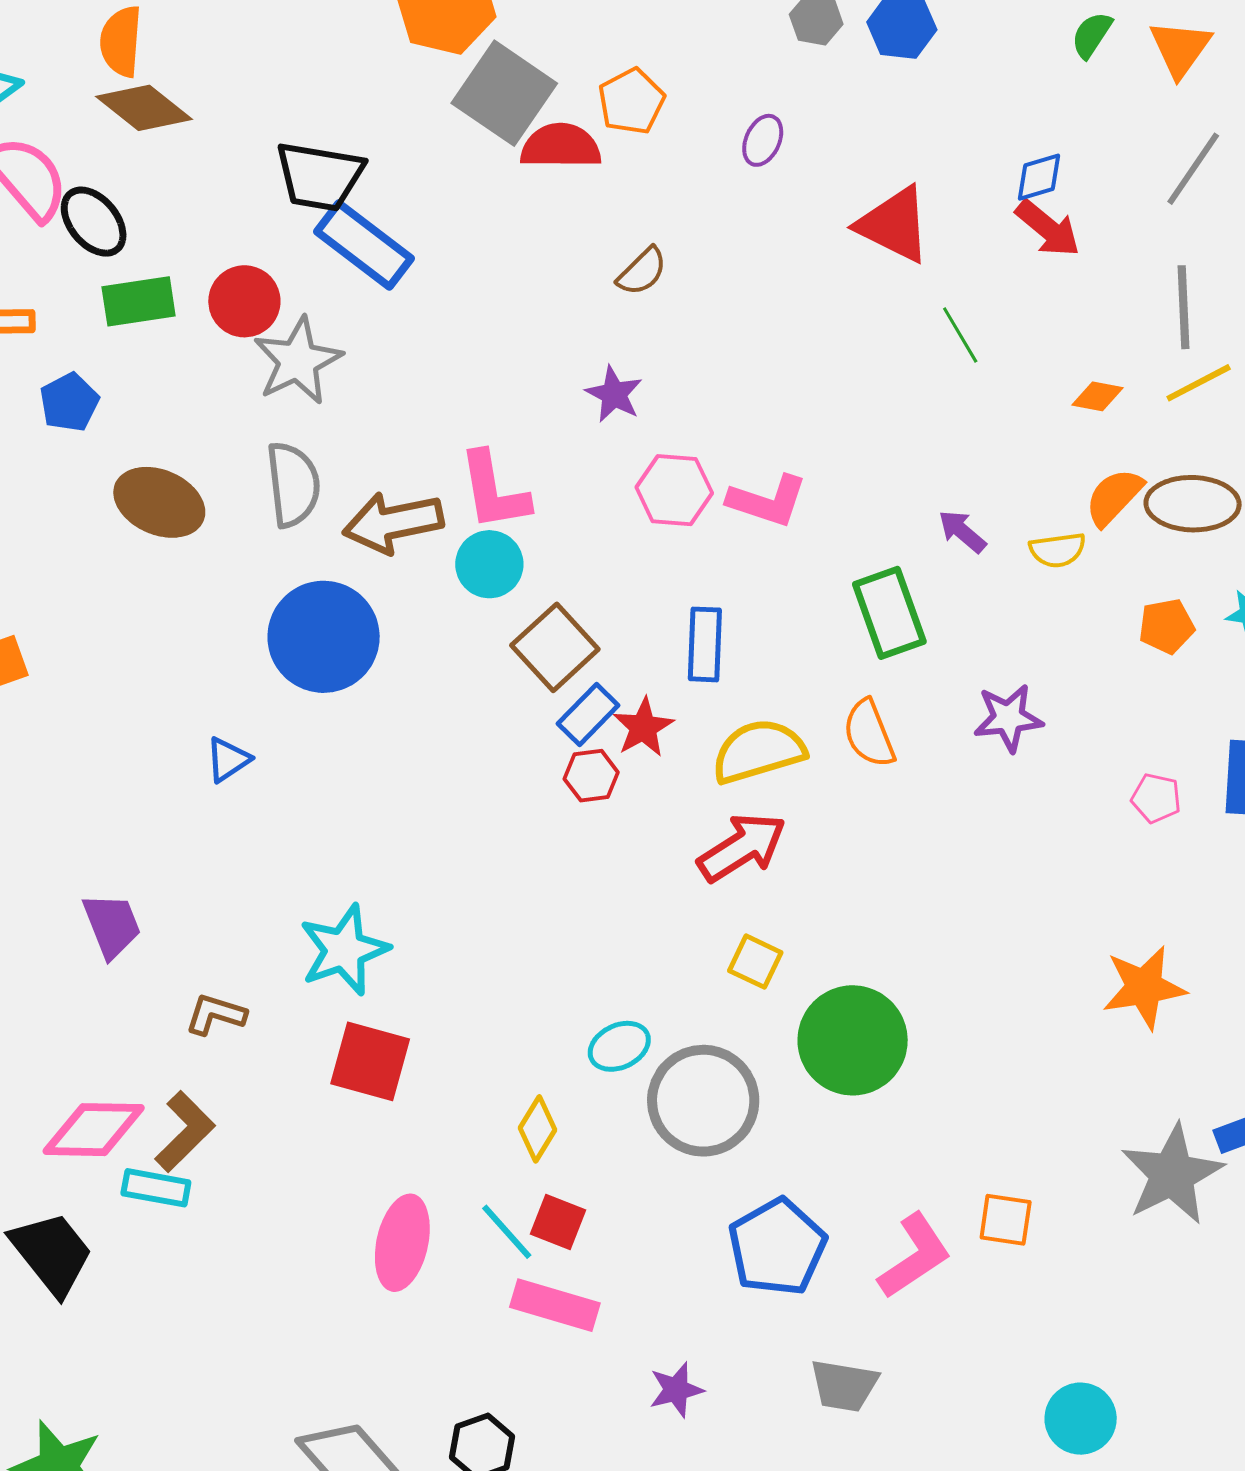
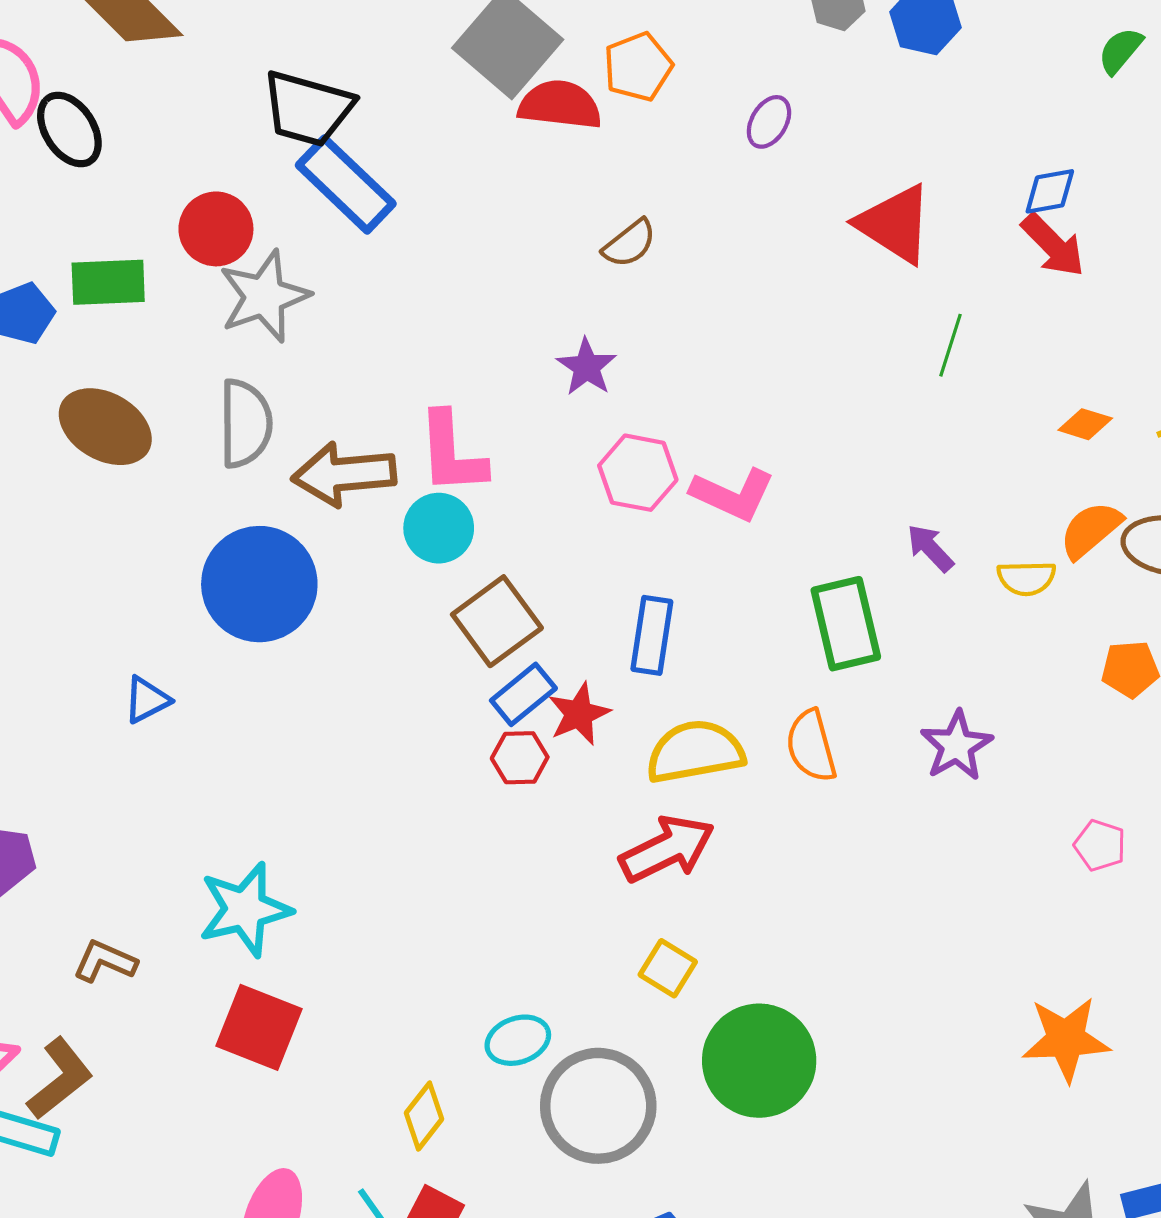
green rectangle: (139, 301) -> (108, 282), moved
green line: (960, 335) -> (951, 345), turned 42
purple star: (1008, 718) -> (957, 746), turned -30

